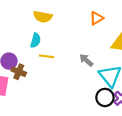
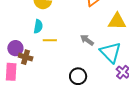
black circle: (105, 97) -> (78, 76), moved

